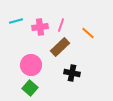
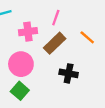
pink cross: (40, 27) -> (28, 32), moved
orange line: (88, 33) -> (87, 37), moved

